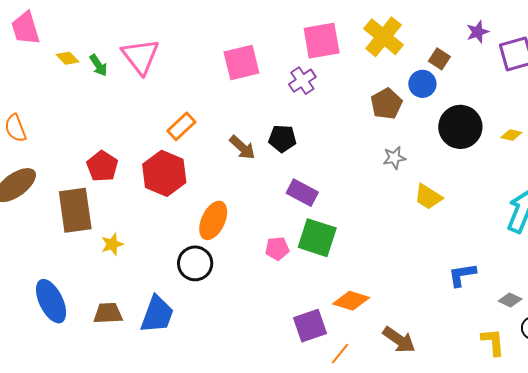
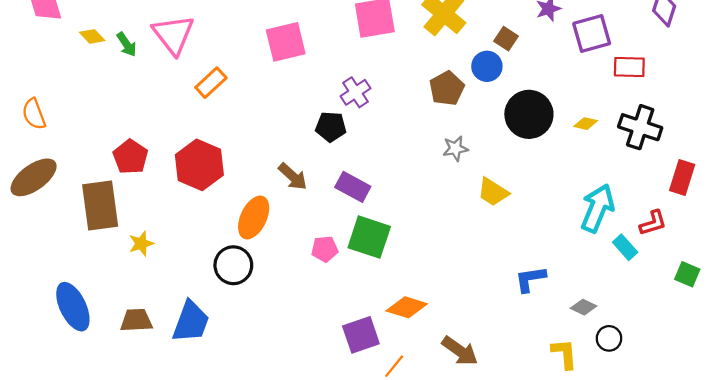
purple cross: (302, 81) -> (356, 92), moved
orange rectangle: (181, 126) -> (211, 83), moved
brown arrow: (242, 148) -> (293, 177), moved

